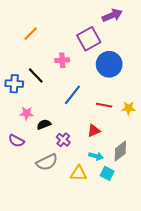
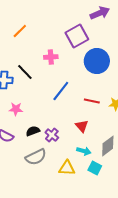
black semicircle: (44, 124) -> (33, 131), moved
red triangle: (94, 131) -> (82, 126), turned -48

